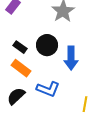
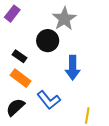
black circle: (47, 45) -> (48, 41), moved
blue L-shape: (48, 89) -> (49, 100), turned 30

